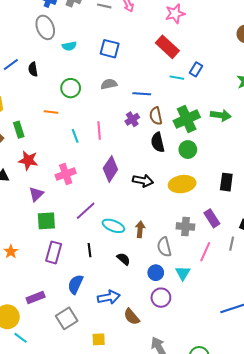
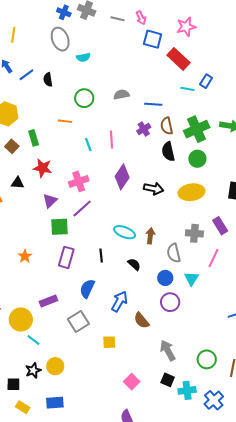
blue square: (110, 49) -> (153, 39), moved
purple line: (86, 211) -> (82, 208), moved
blue arrow: (109, 297) -> (119, 301), turned -50

